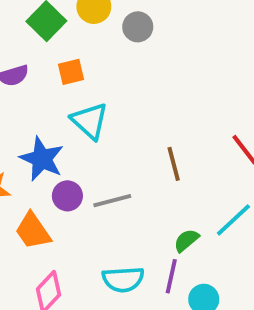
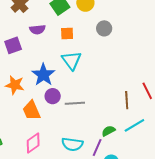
gray circle: (138, 27) -> (104, 28), moved
brown line: (174, 164) -> (127, 100), moved

